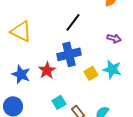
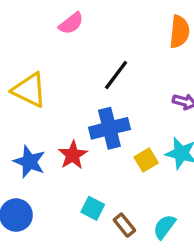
cyan square: (59, 102) -> (93, 208), turned -32

